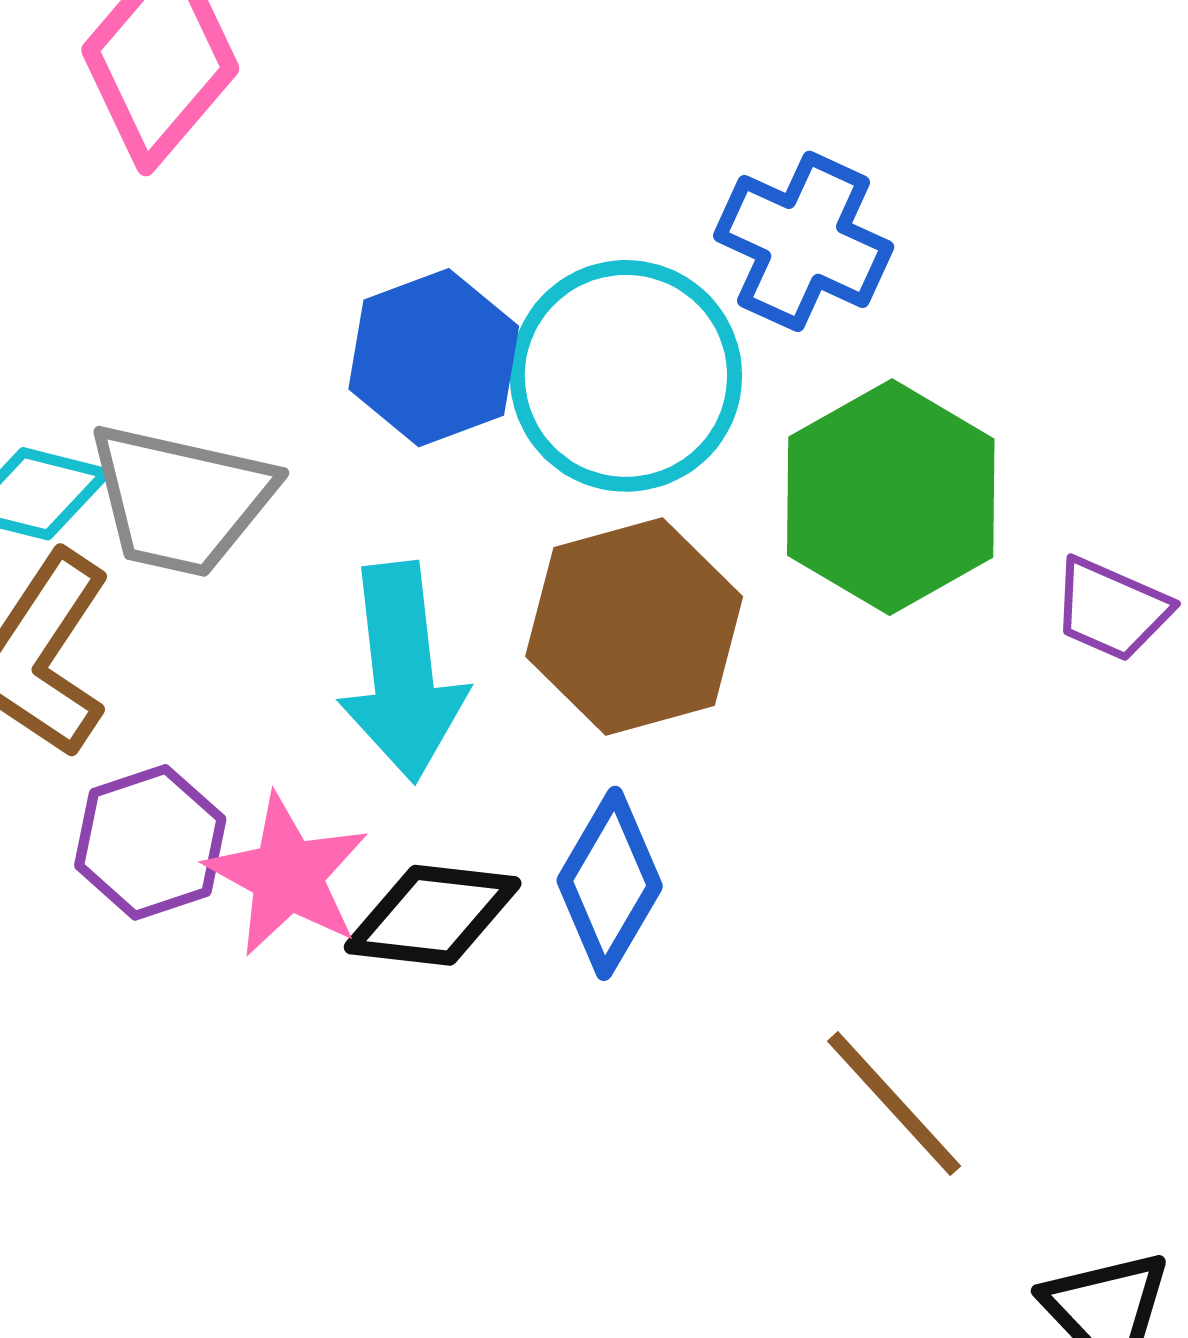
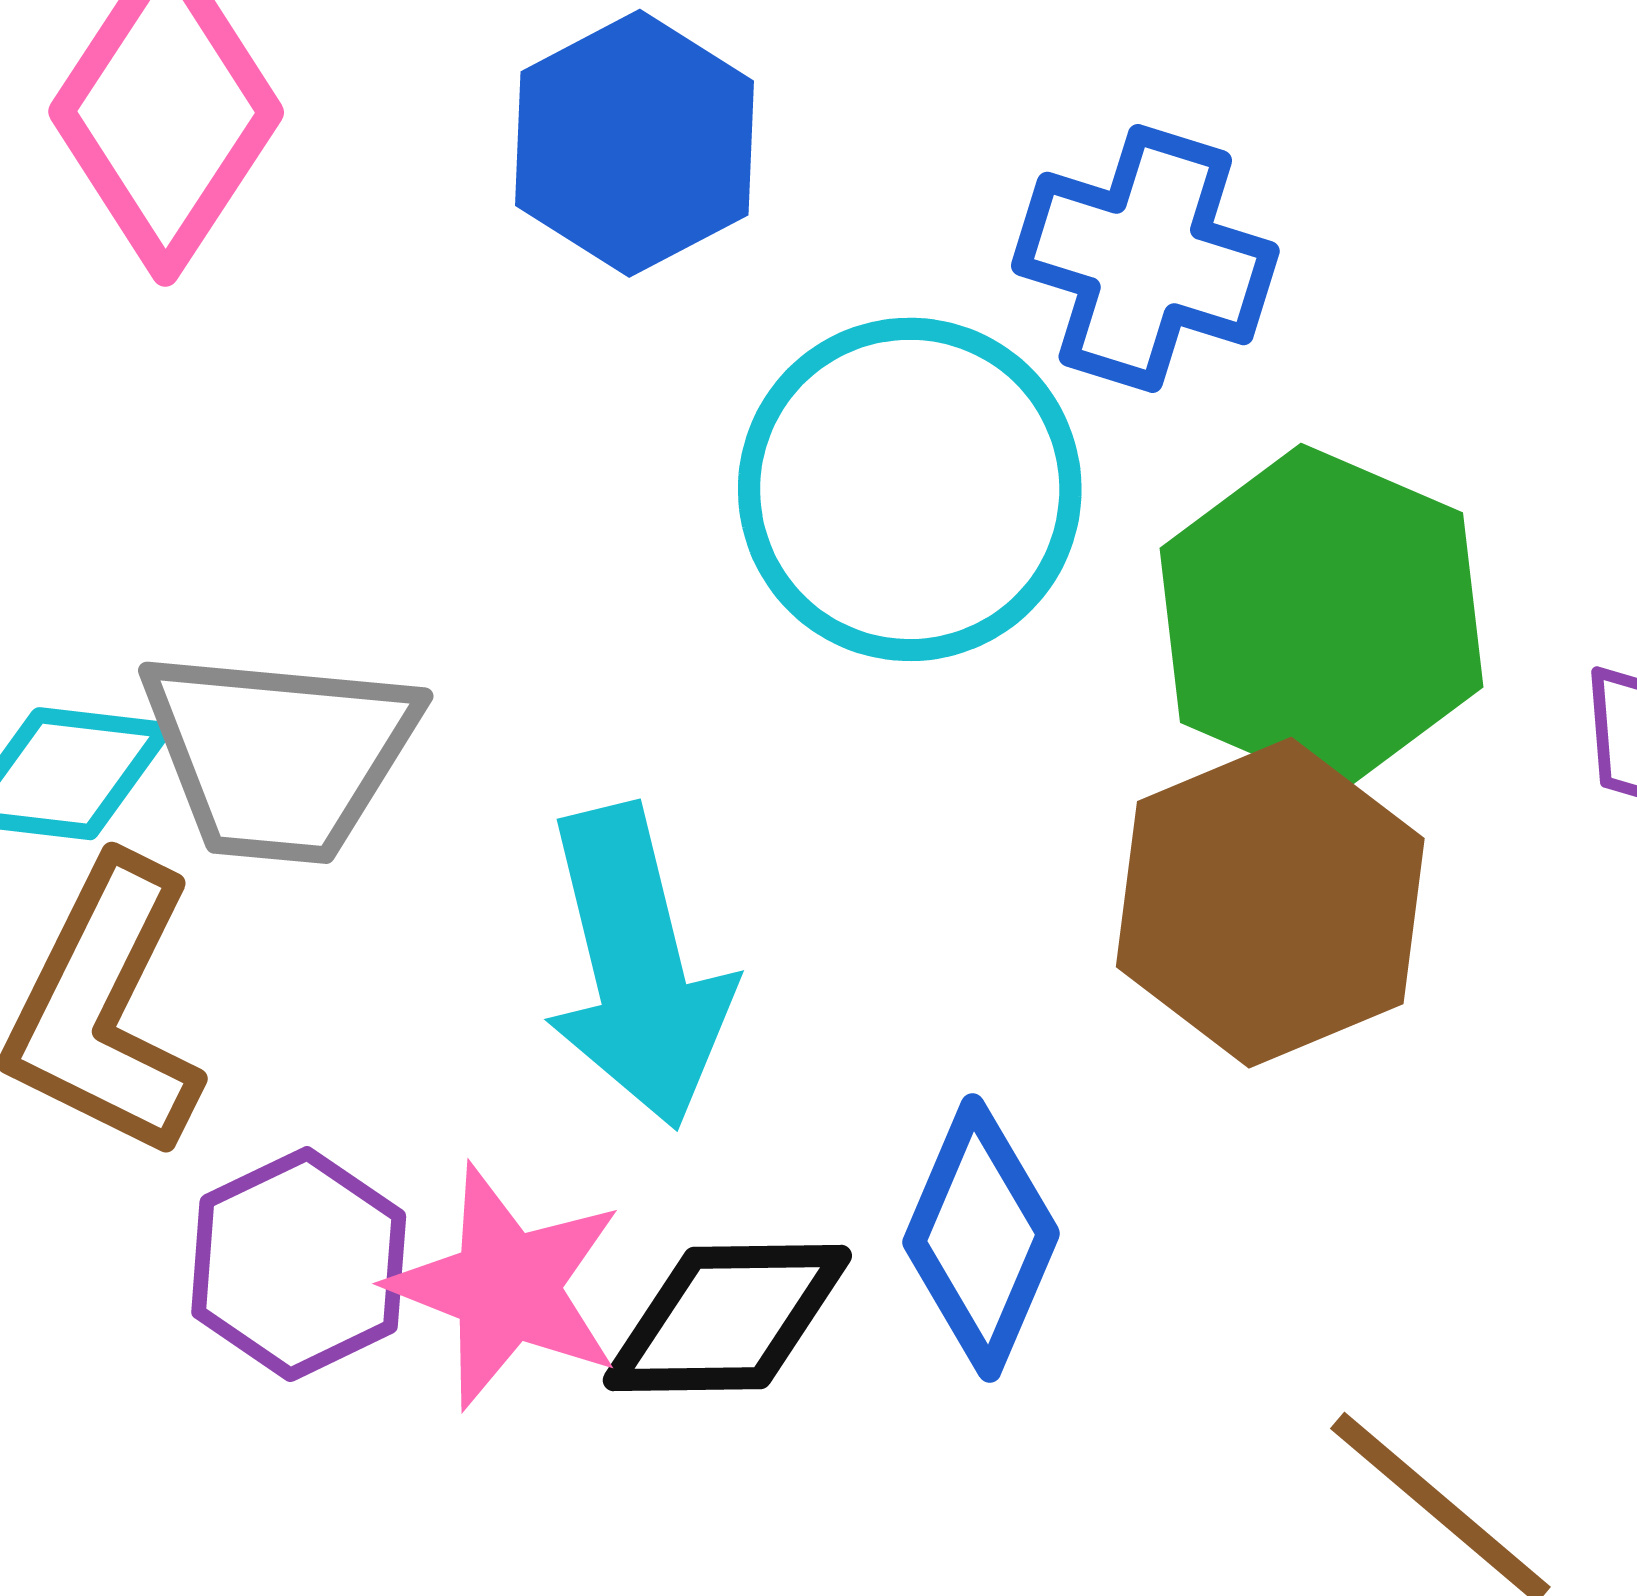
blue hexagon: (434, 358) -> (634, 143), moved
brown hexagon: (634, 626) -> (1270, 903), moved

